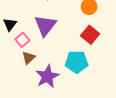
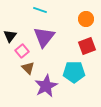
red square: (90, 35) -> (87, 46), turned 30
brown triangle: (29, 58) -> (28, 68), turned -32

